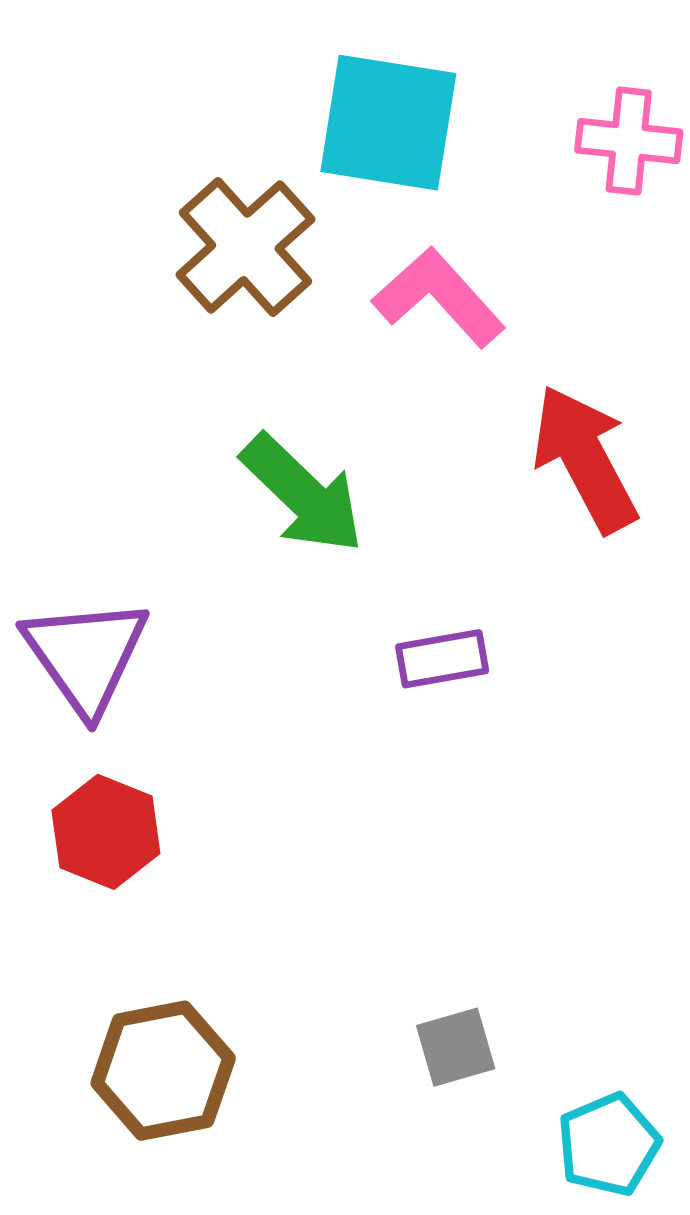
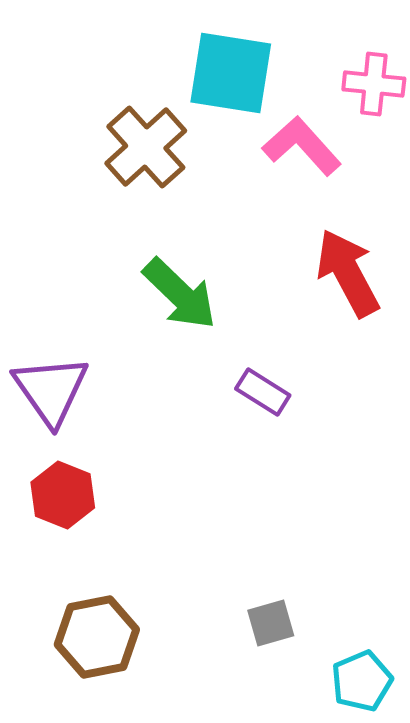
pink L-shape: (439, 297) -> (302, 146), moved
purple rectangle: (442, 659) -> (263, 392), turned 42

